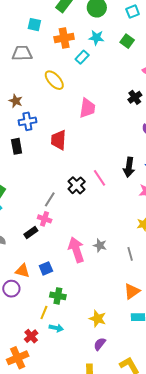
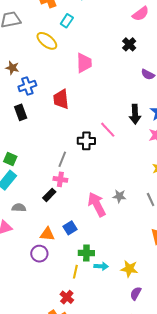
cyan rectangle: (82, 57) -> (67, 21), moved
black cross: (77, 185) -> (86, 141), turned -36
cyan arrow: (56, 328) -> (101, 266), moved

